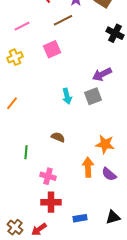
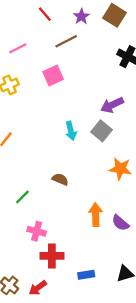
gray square: (93, 96) -> (101, 131), turned -30
orange star: (105, 144) -> (120, 169), moved
green line: (26, 152) -> (22, 197), turned 40
pink cross: (48, 176) -> (37, 231), moved

